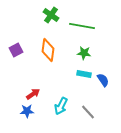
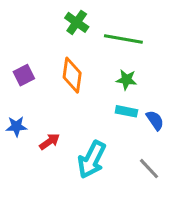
cyan arrow: (61, 106) -> (92, 160), size x1.4
blue star: (27, 111) -> (16, 126), moved
gray line: (88, 112) -> (149, 169), moved

